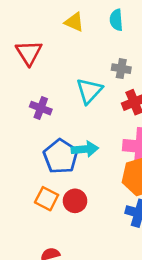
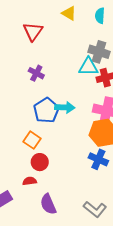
gray cross: (121, 69) -> (99, 52), size x1.5
cyan triangle: (89, 91) -> (88, 67), moved, turned 40
red circle: (75, 201) -> (40, 162), moved

